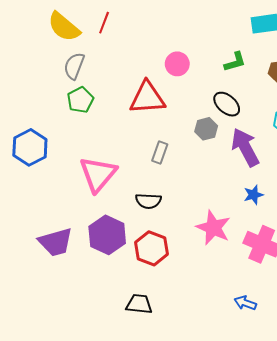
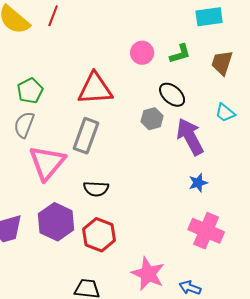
pink circle: (177, 64) -> (142, 53), moved
gray semicircle: (74, 66) -> (24, 125), moved
gray rectangle: (160, 152) -> (86, 136), moved, size x1.6
pink star: (213, 228) -> (148, 274), moved

